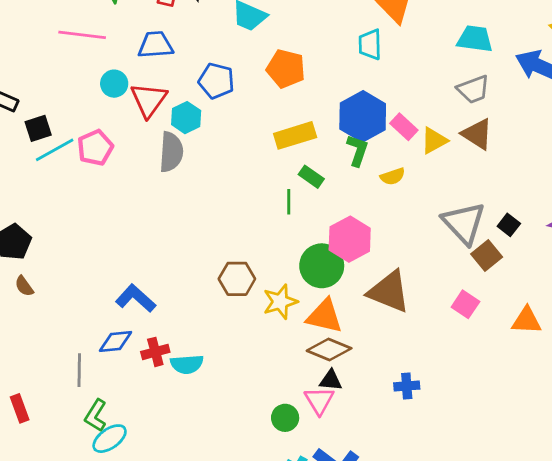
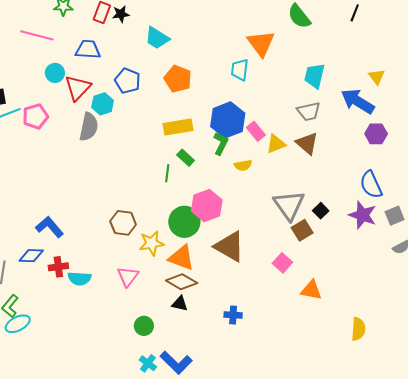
cyan trapezoid: (475, 39) -> (315, 76), turned -92
orange triangle: (527, 321) -> (311, 290), moved
pink triangle: (319, 401) -> (128, 276), moved

